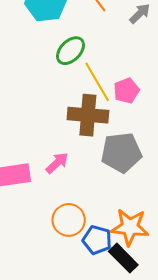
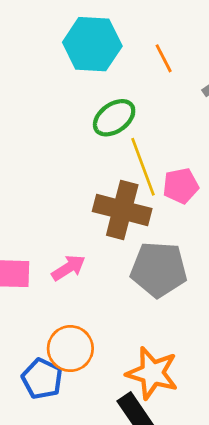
blue pentagon: (97, 240) -> (42, 379), moved

